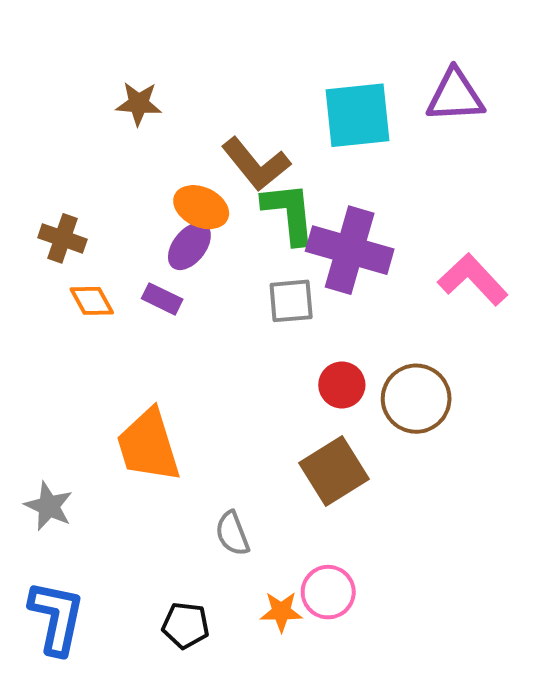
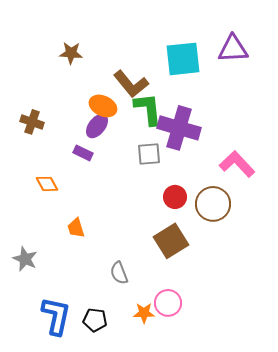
pink L-shape: (473, 279) -> (237, 164), moved
orange diamond: (92, 301) -> (47, 184), moved
orange trapezoid: (148, 446) -> (76, 228), size x0.5
blue L-shape: (57, 617) -> (56, 316), moved

